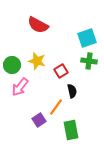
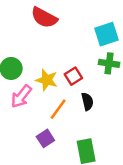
yellow star: (37, 61) -> (47, 80), moved
orange line: (56, 107) -> (58, 109), moved

